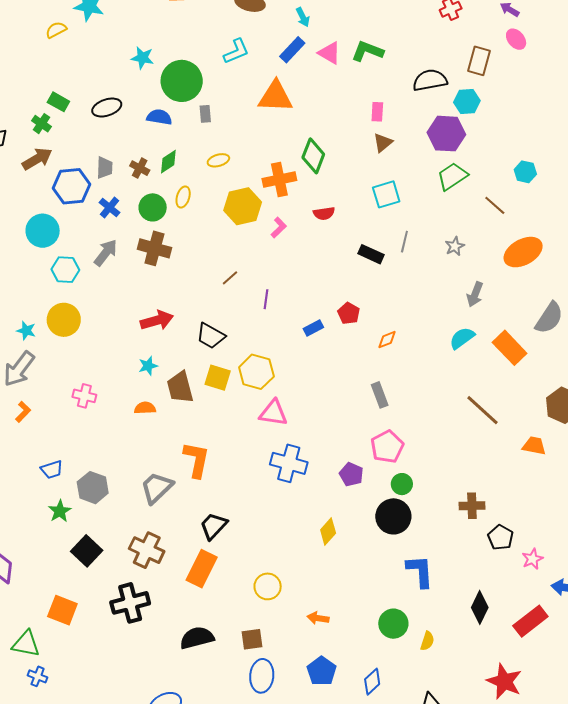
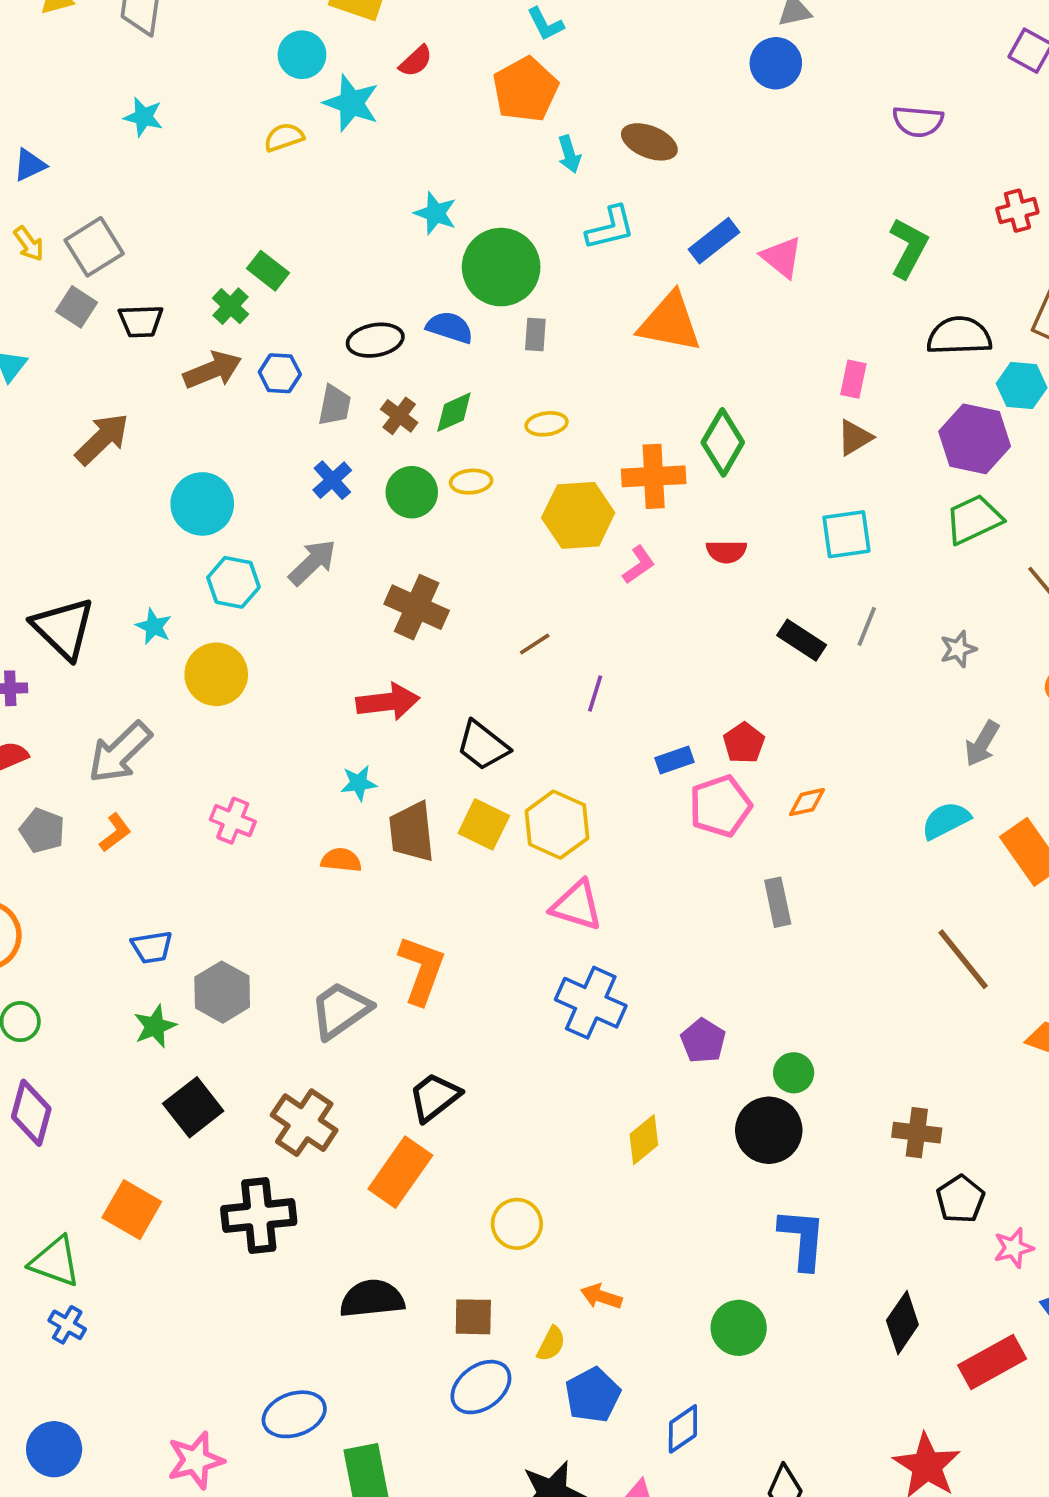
cyan arrow: (303, 17) -> (569, 154), moved
green L-shape: (367, 51) -> (908, 248), moved, turned 88
black ellipse: (107, 108) -> (375, 340), moved
blue hexagon: (71, 186) -> (280, 373), moved, size x0.6
yellow ellipse: (183, 197) -> (471, 482), turned 60
brown cross: (154, 248) -> (417, 607), moved
cyan star: (26, 331) -> (154, 626), moved
pink pentagon: (387, 447) -> (720, 806), moved
yellow semicircle: (427, 641) -> (551, 1344), moved
blue ellipse: (262, 676) -> (481, 1387), turned 40

